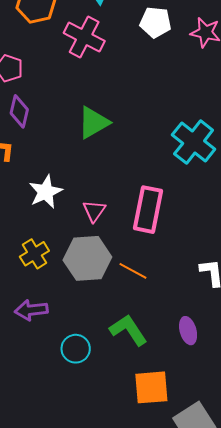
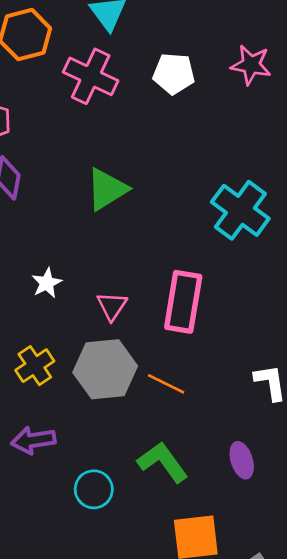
white pentagon: (155, 22) -> (174, 74), moved
white star: (46, 192) -> (47, 283), size x0.7

